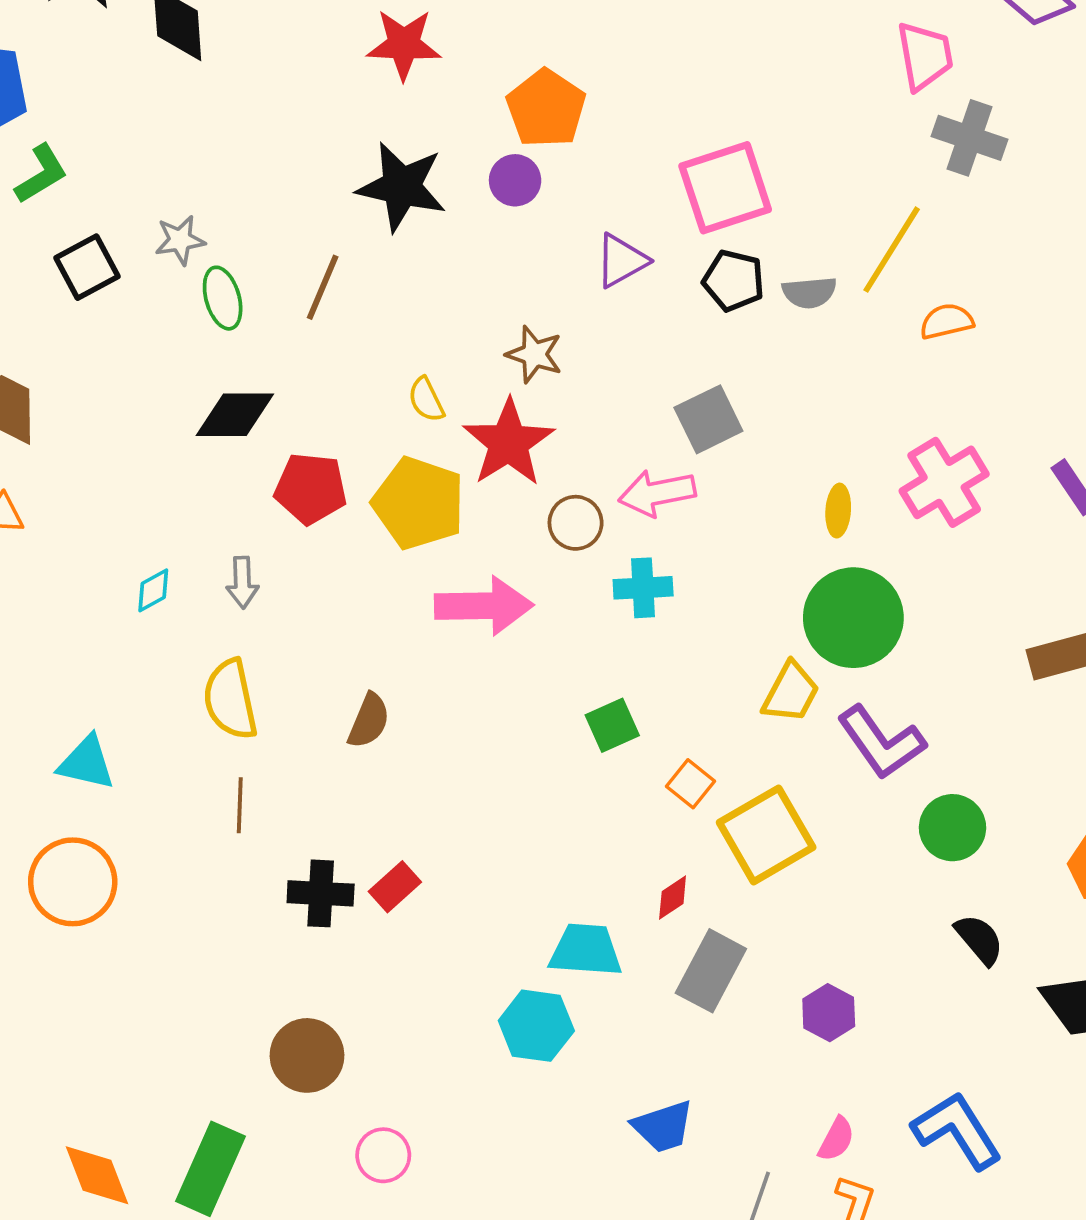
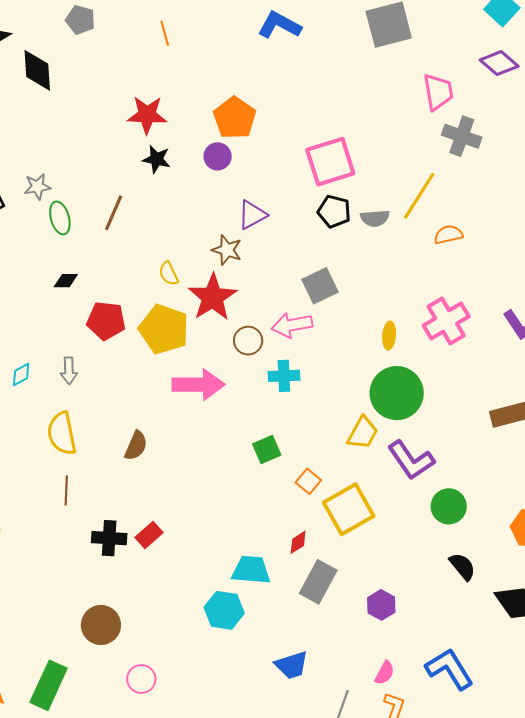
red star: (404, 44) -> (147, 115), moved
black star: (402, 187) -> (157, 159), size x0.6
purple triangle: (621, 261) -> (252, 215), moved
black diamond: (235, 415) -> (66, 281), size x0.6

